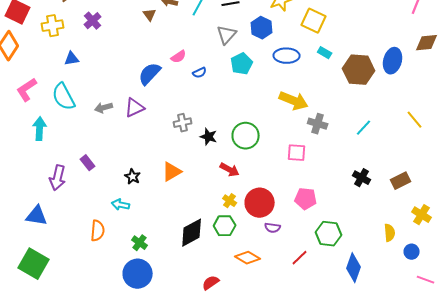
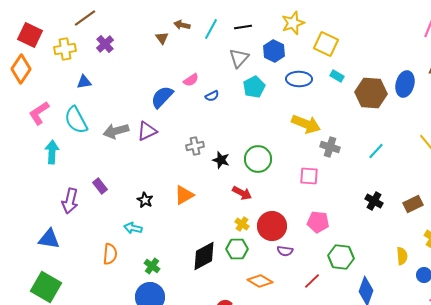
gray arrow: (104, 108) -> (116, 131), size x1.4

